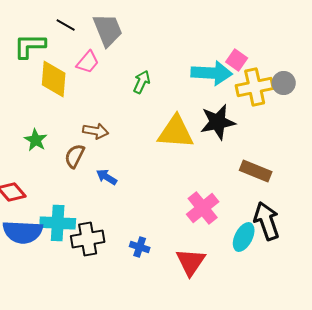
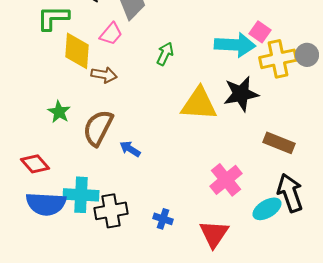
brown arrow: (96, 131) -> (104, 75), moved
brown semicircle: (75, 156) -> (98, 128), size x1.5
cyan ellipse: (244, 237) -> (267, 209), turned 32

